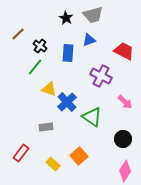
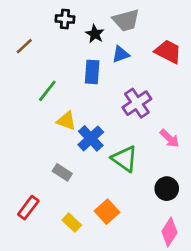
black star: (66, 18) -> (95, 34), moved
black cross: (40, 46) -> (65, 19), moved, turned -32
red trapezoid: (124, 51) -> (168, 52), moved
purple cross: (101, 76) -> (137, 103), turned 30
gray rectangle: (46, 127) -> (62, 172), turned 40

